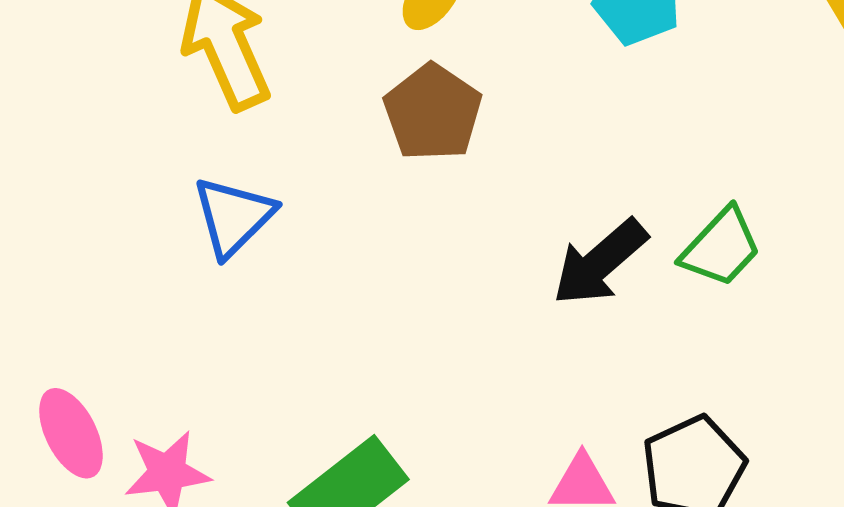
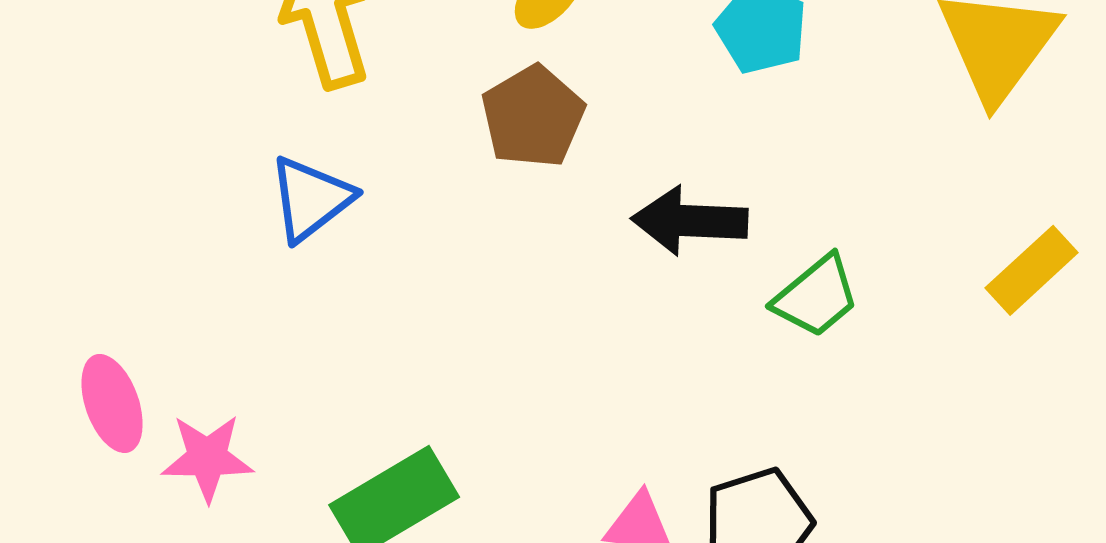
black arrow: (600, 262) -> (690, 221), moved, turned 36

